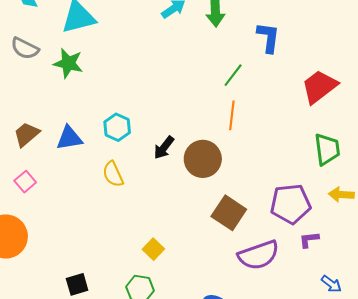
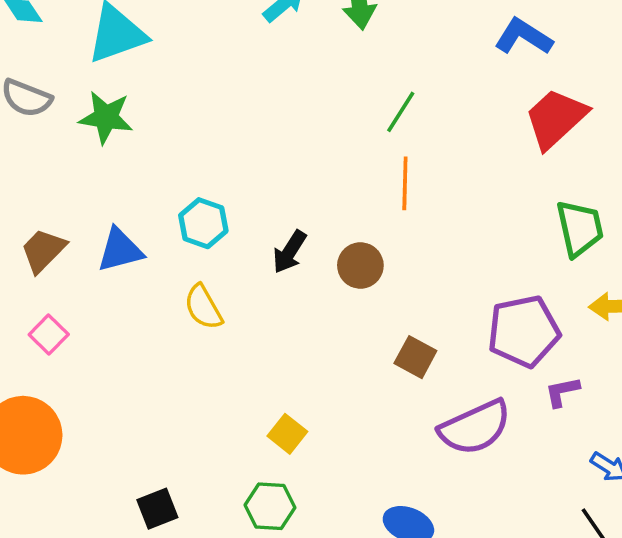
blue L-shape: (268, 37) -> (524, 37), moved, turned -60
brown circle: (203, 159) -> (360, 265), size x0.7
brown square: (229, 213) -> (415, 357), size x0.7

